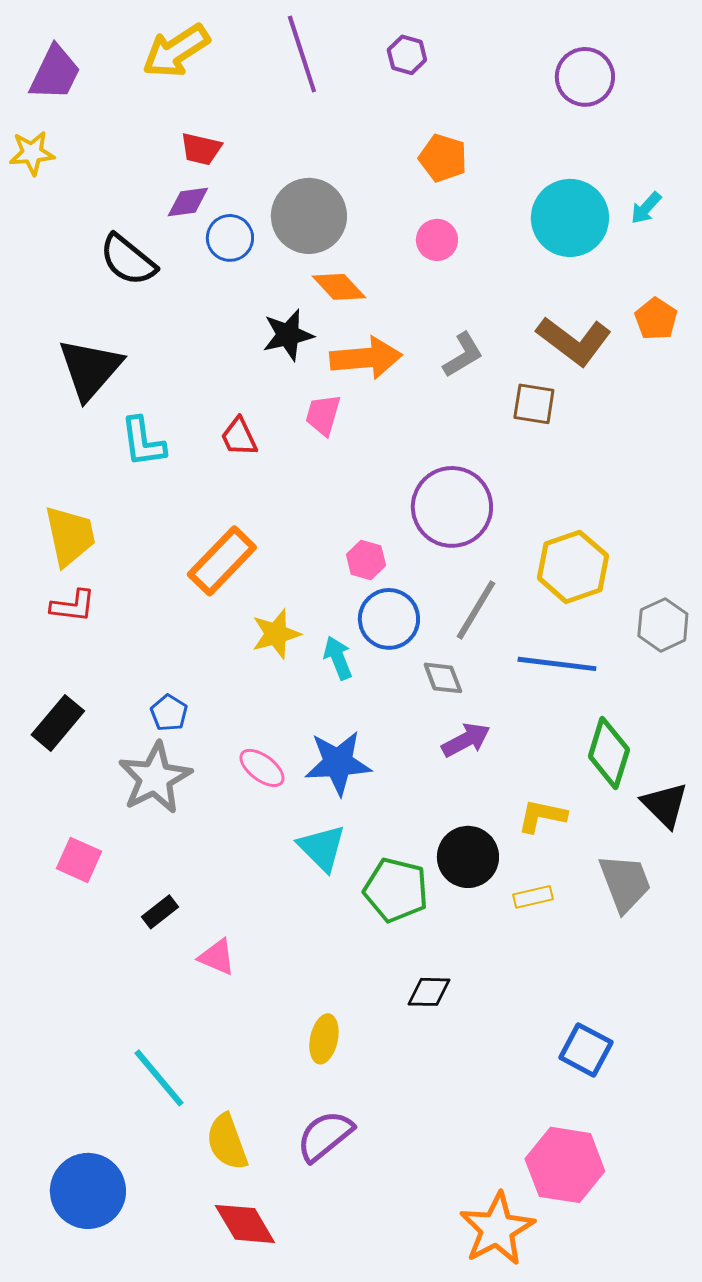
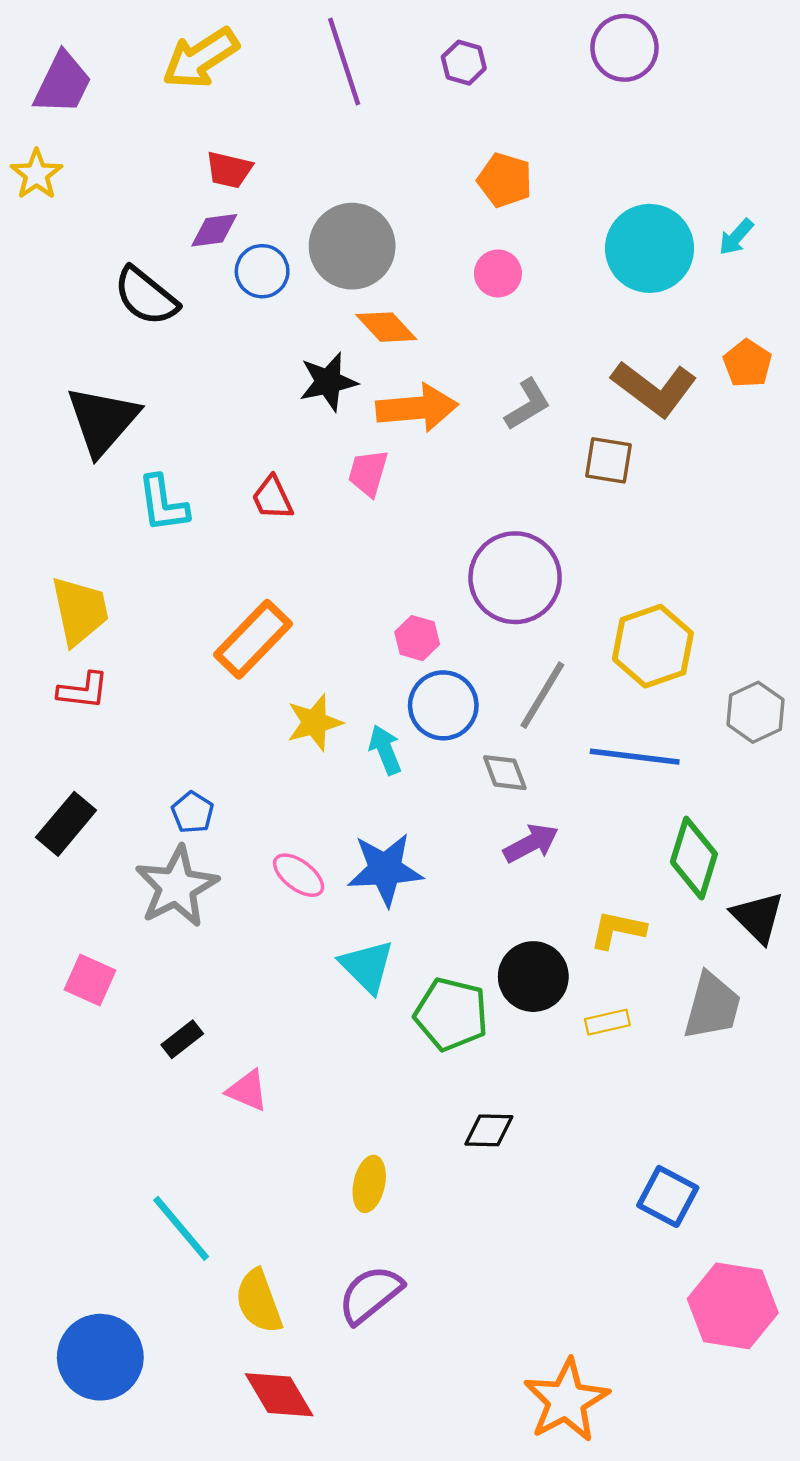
purple circle: (585, 77) -> (624, 48), moved
yellow star: (32, 153) -> (36, 174), turned -30
gray trapezoid: (625, 883) -> (712, 1006), turned 36
pink hexagon: (565, 1165) -> (733, 1306), moved

